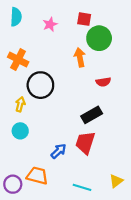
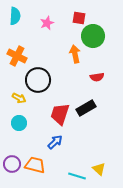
yellow arrow: (20, 104) -> (19, 98), turned 104
red trapezoid: (85, 143) -> (60, 114), moved
yellow triangle: (116, 181) -> (99, 169), moved, turned -40
purple circle: (13, 184) -> (12, 164), moved

